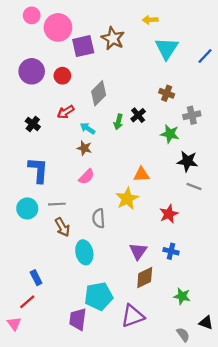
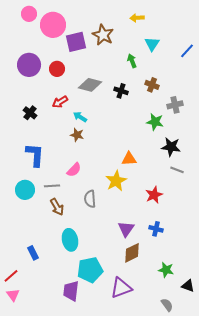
cyan triangle: (167, 48) -> (152, 44), size x0.7
gray diamond: (99, 93) -> (90, 85), turned 60
black cross: (138, 115) -> (121, 91), moved, turned -32
green arrow: (118, 122) -> (132, 61), moved, turned 144
pink semicircle: (87, 177) -> (74, 170), moved
cyan ellipse: (84, 252) -> (70, 240), moved
red line: (27, 302) -> (11, 276), moved
black triangle: (206, 323) -> (188, 286), moved

